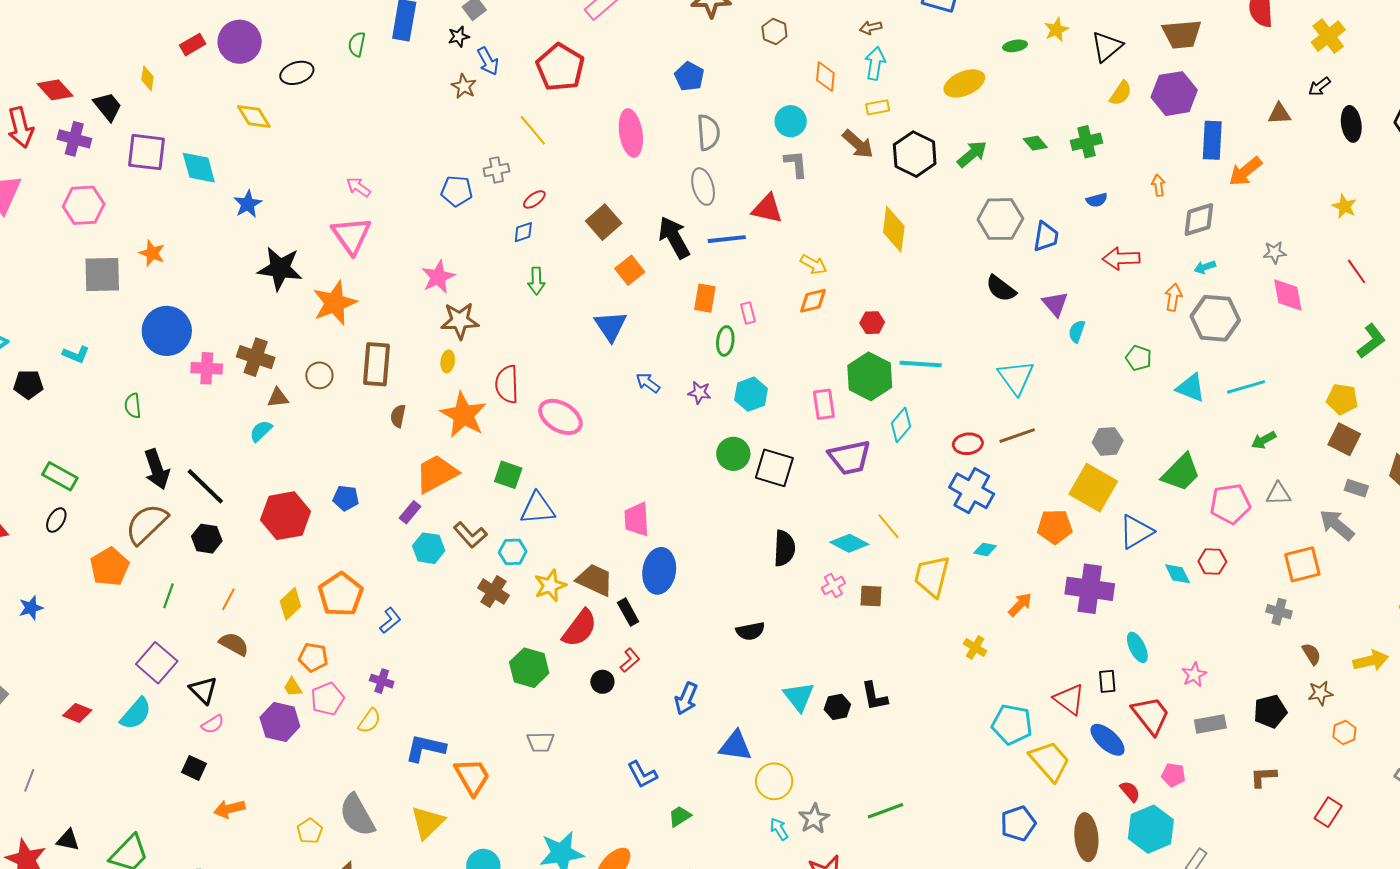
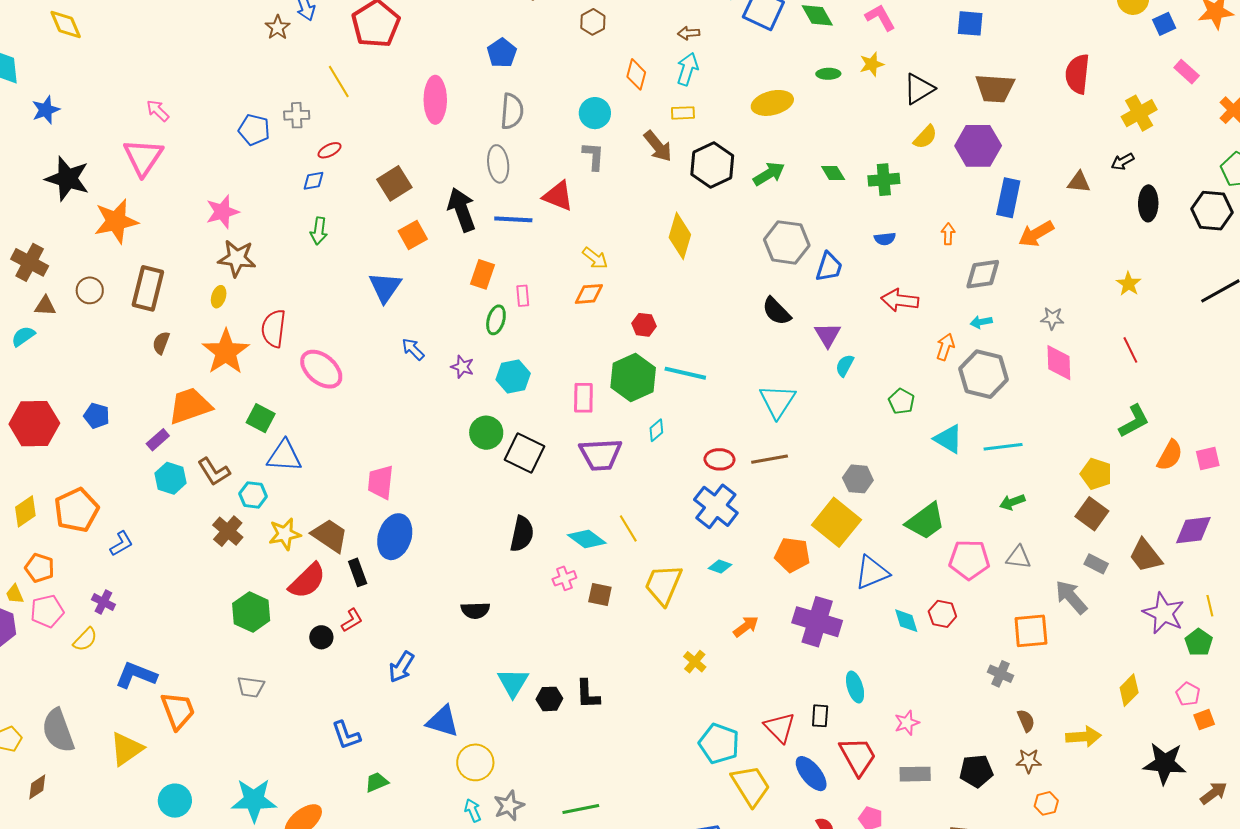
cyan diamond: (901, 425) -> (656, 430), size x0.7

